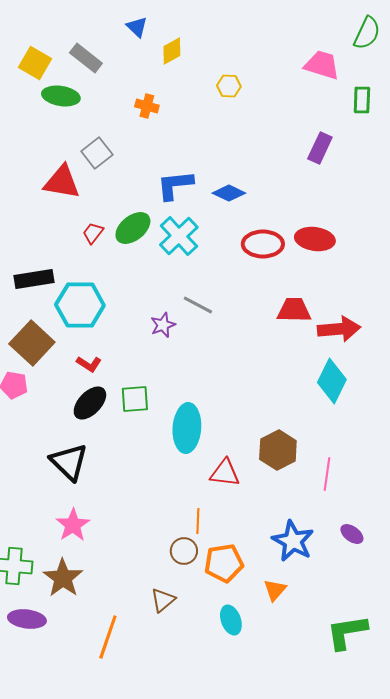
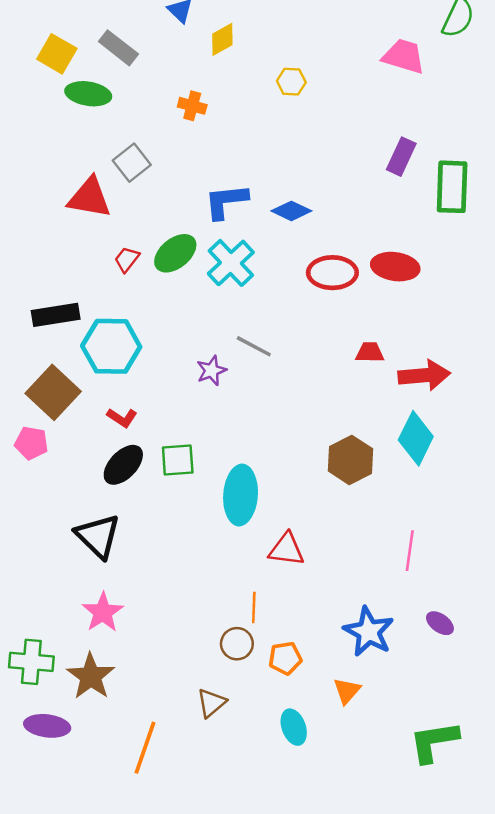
green rectangle: (362, 100) -> (452, 187), moved, size x1.6
red trapezoid: (294, 310) -> (370, 352), size x0.7
brown hexagon: (278, 450) -> (351, 460), moved
orange pentagon: (224, 563) -> (285, 658), size x0.7

